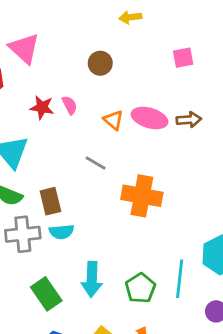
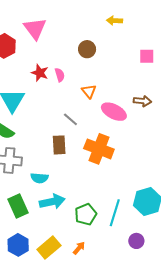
pink ellipse: (149, 118) -> (114, 112), moved
brown rectangle: (50, 201) -> (59, 145), moved
cyan semicircle: (62, 232) -> (39, 178), moved
cyan arrow: (92, 279) -> (52, 202), turned -115

